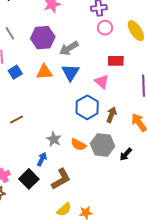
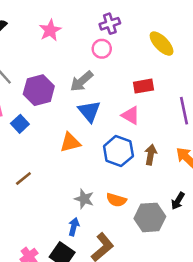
pink circle: (105, 28) -> (102, 49), moved
purple hexagon: (43, 38) -> (39, 90), moved
orange triangle: (44, 72) -> (70, 142), moved
brown line: (17, 119) -> (23, 179), moved
gray hexagon: (103, 145) -> (150, 217), moved

